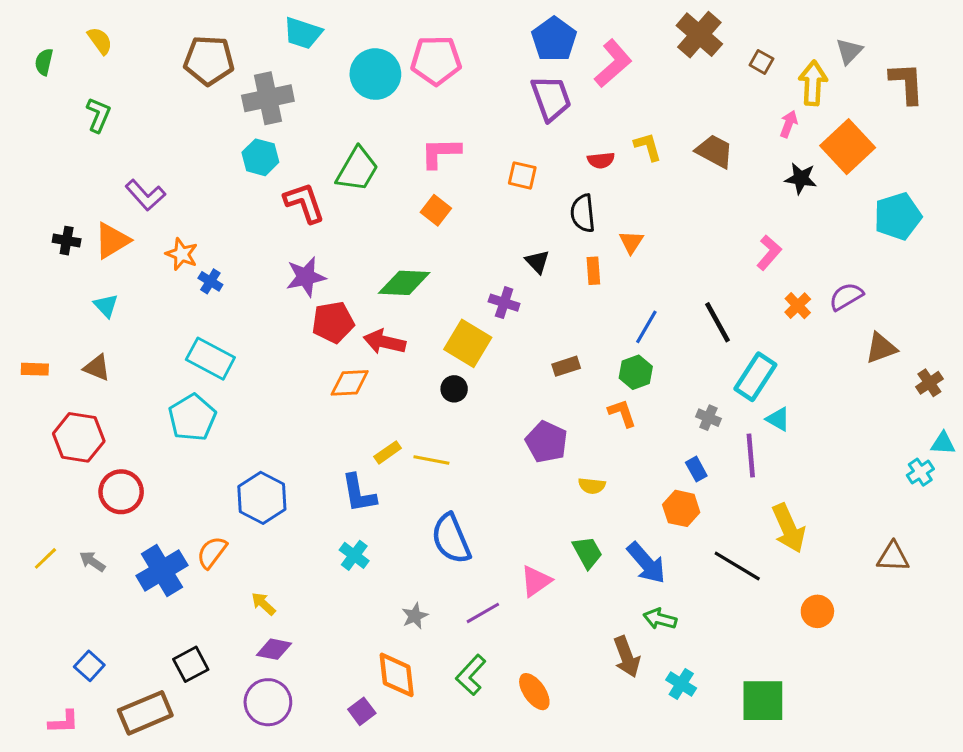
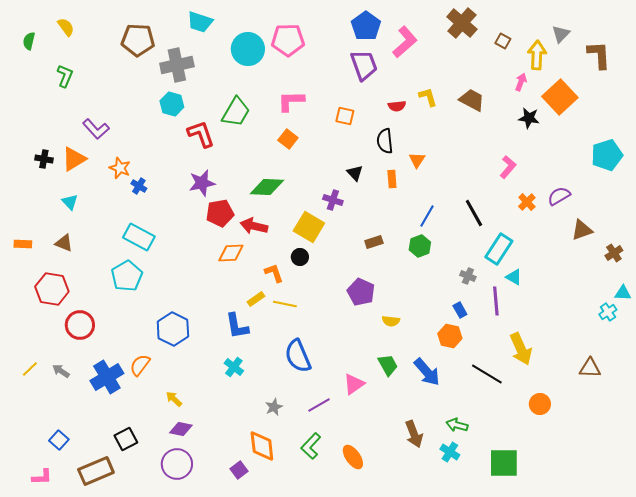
cyan pentagon: (898, 216) -> (607, 155), moved
orange L-shape: (622, 413) -> (274, 273), moved
green arrow: (660, 619) -> (457, 425), moved

